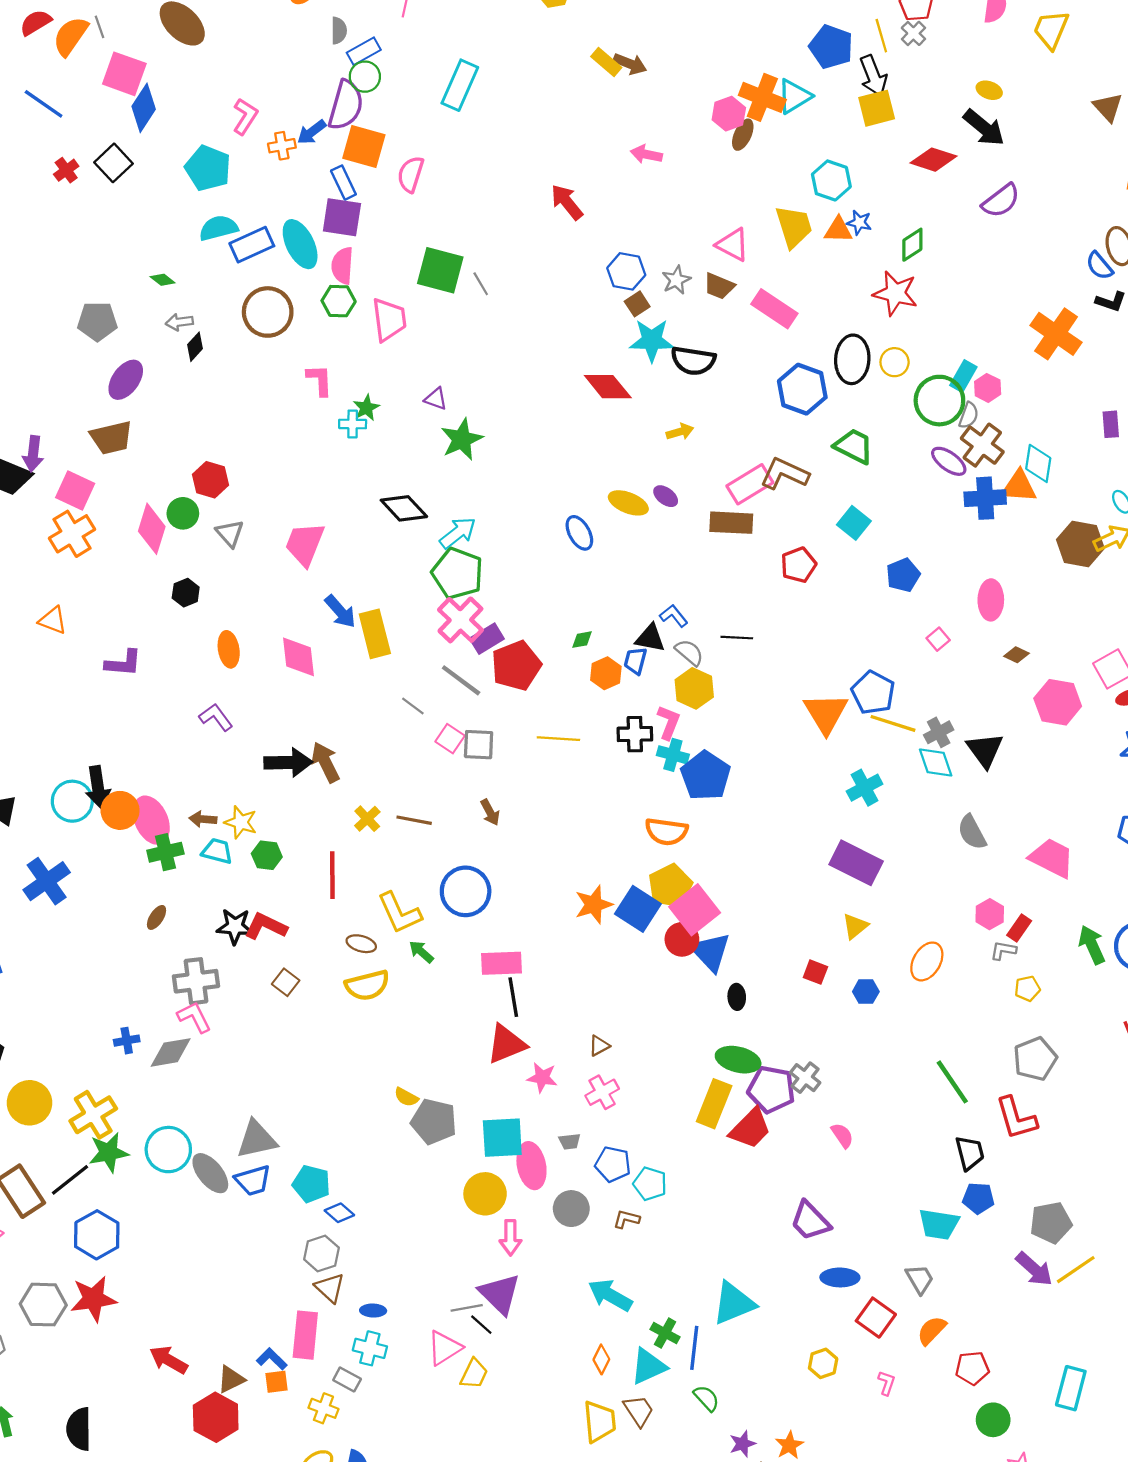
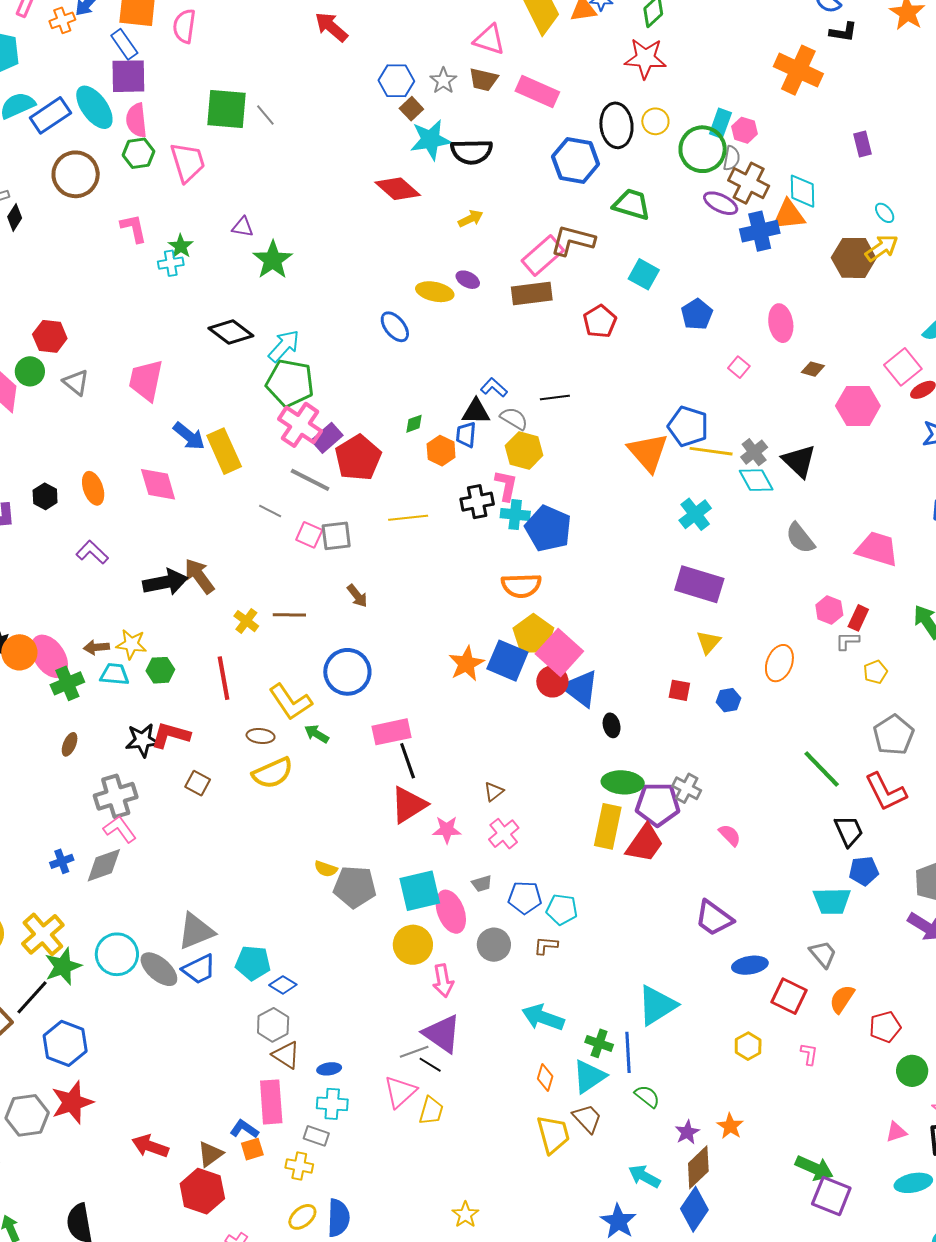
black hexagon: (186, 593) -> (45, 496), moved

